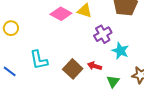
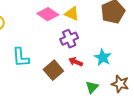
purple cross: (103, 34) -> (69, 39), moved
red arrow: (95, 66) -> (76, 62), moved

